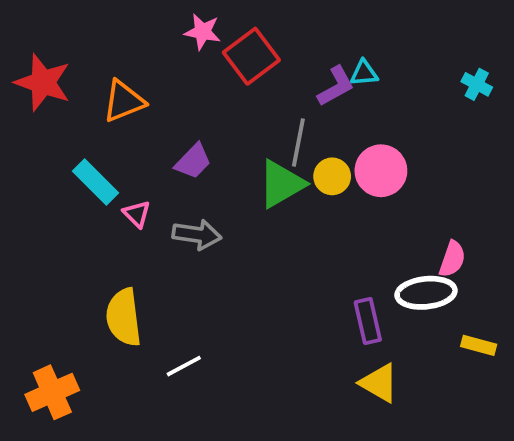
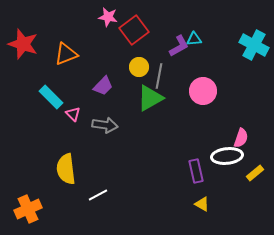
cyan cross: (477, 84) -> (254, 45), size x1.8
yellow circle: (332, 176) -> (139, 67), moved
yellow rectangle: (479, 345) -> (255, 173), moved, turned -54
yellow triangle: (379, 383) -> (202, 204), size x0.7

